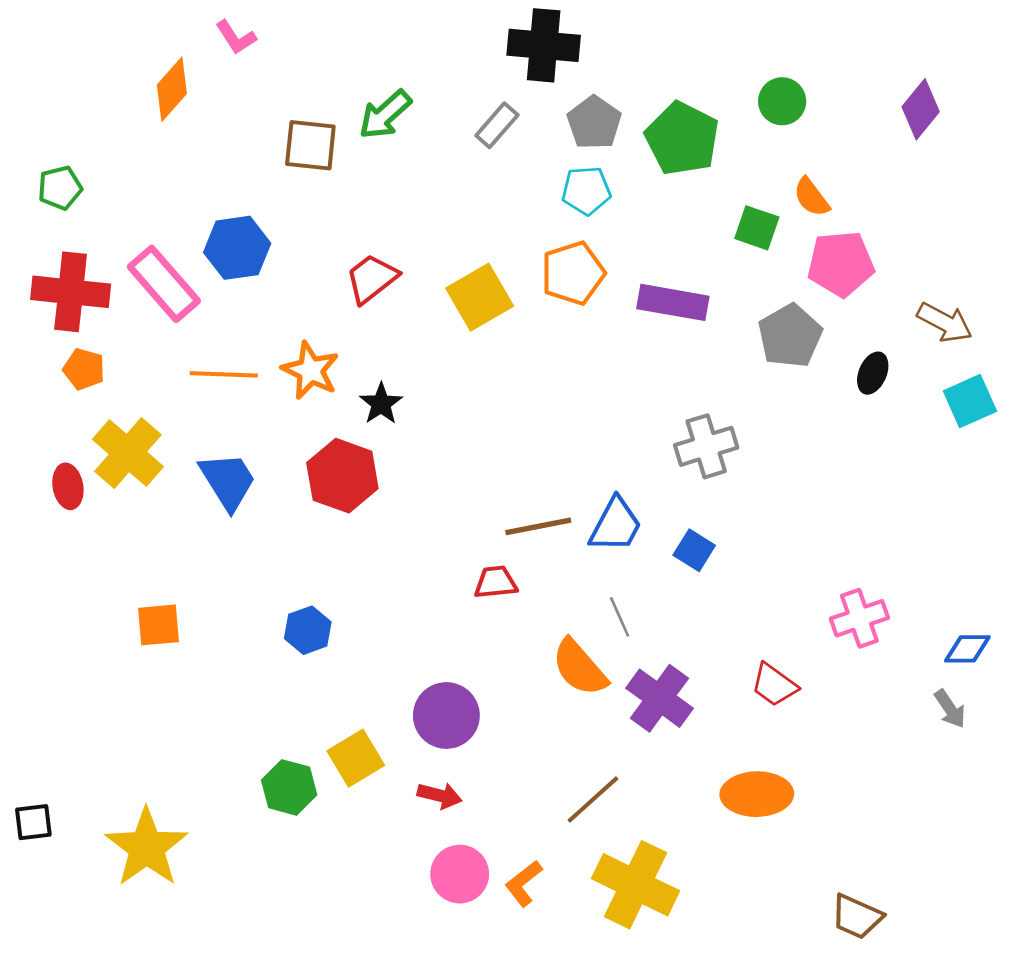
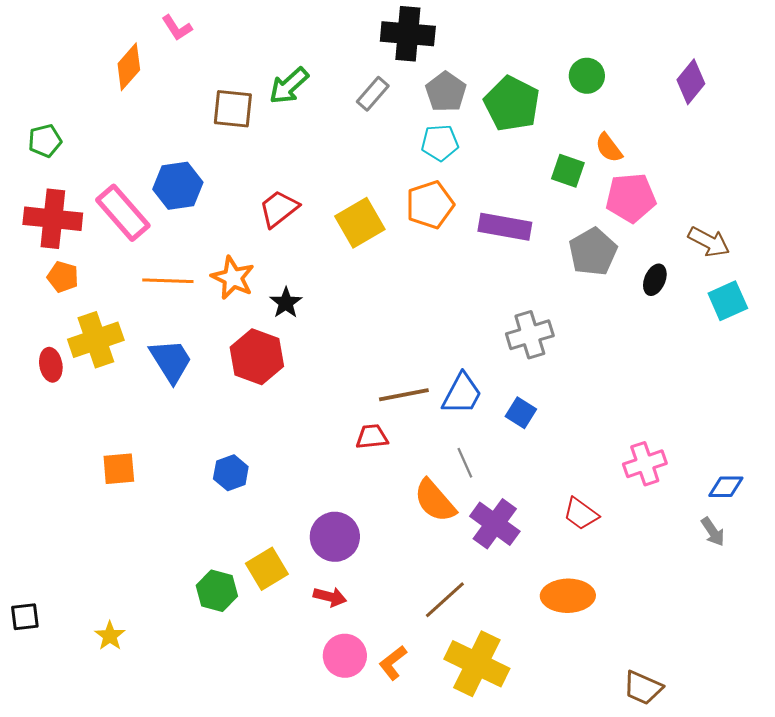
yellow cross: (128, 453) -> (96, 340), turned 30
yellow star: (147, 847) -> (110, 636), size x0.5

